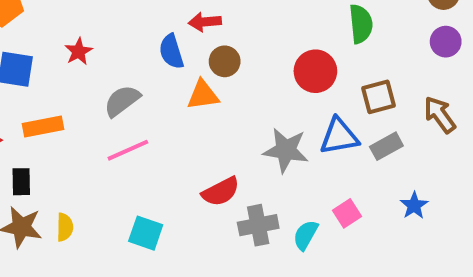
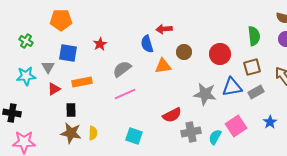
green semicircle: (361, 24) -> (254, 36), moved
brown circle: (225, 61) -> (184, 52), moved
pink square: (347, 213) -> (236, 126), size x1.5

